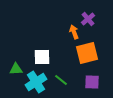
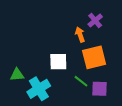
white square: (42, 57) -> (58, 62), moved
green line: (61, 80) -> (81, 81), moved

